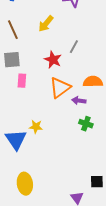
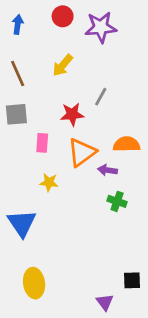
red star: (53, 60) -> (72, 114), turned -30
pink rectangle: (22, 81) -> (42, 143), moved
yellow star: (36, 127) -> (49, 182), moved

